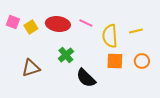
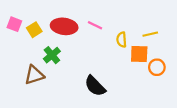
yellow semicircle: (110, 36) -> (122, 40), size x0.6
green cross: (66, 55) -> (52, 55), moved
orange square: (115, 61) -> (139, 54), moved

